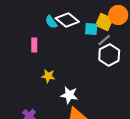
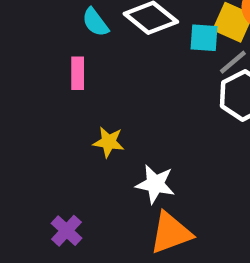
cyan semicircle: (51, 22) -> (95, 22), moved

